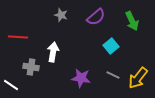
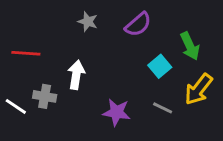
green arrow: (132, 21) -> (190, 46), moved
yellow arrow: (138, 78) -> (199, 89), moved
white line: (11, 85) -> (16, 106), moved

